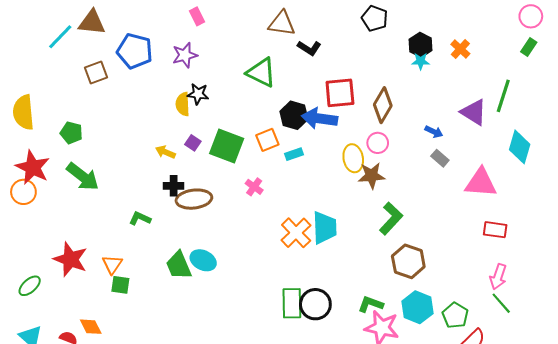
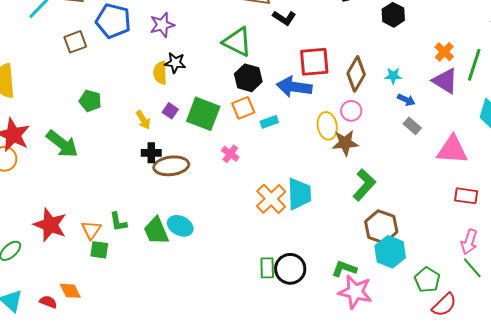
orange cross: (460, 49) -> (444, 52), moved
cyan star: (421, 61) -> (393, 76), moved
black hexagon: (294, 115) -> (248, 78), moved
green pentagon: (71, 133) -> (90, 101), moved
yellow arrow: (165, 152) -> (143, 120), turned -144
green L-shape: (140, 218) -> (118, 222), moved, turned -125
green rectangle: (292, 303) -> (267, 268), size x0.7
cyan hexagon: (418, 307) -> (390, 252), moved

